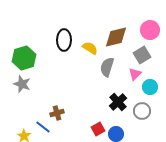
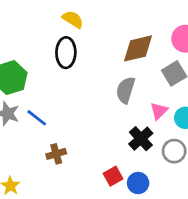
yellow semicircle: (90, 48) -> (73, 19), moved
pink triangle: (135, 74) -> (159, 111), moved
blue line: (43, 127) -> (37, 118), moved

